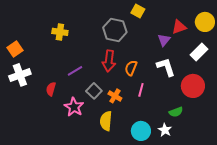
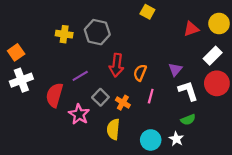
gray hexagon: (115, 30) -> (97, 32), moved
purple triangle: (164, 40) -> (175, 69), moved
white L-shape: (166, 67) -> (188, 91), moved
red circle: (193, 86) -> (217, 83), moved
red semicircle: (51, 89) -> (54, 95), size x1.6

